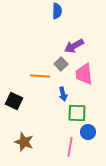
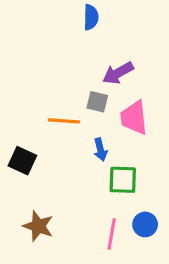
gray square: (61, 64) -> (97, 102), turned -32
blue circle: (88, 132) -> (145, 224), moved

